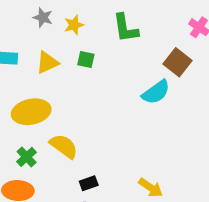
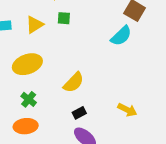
yellow semicircle: (64, 146) -> (74, 82), moved, turned 105

